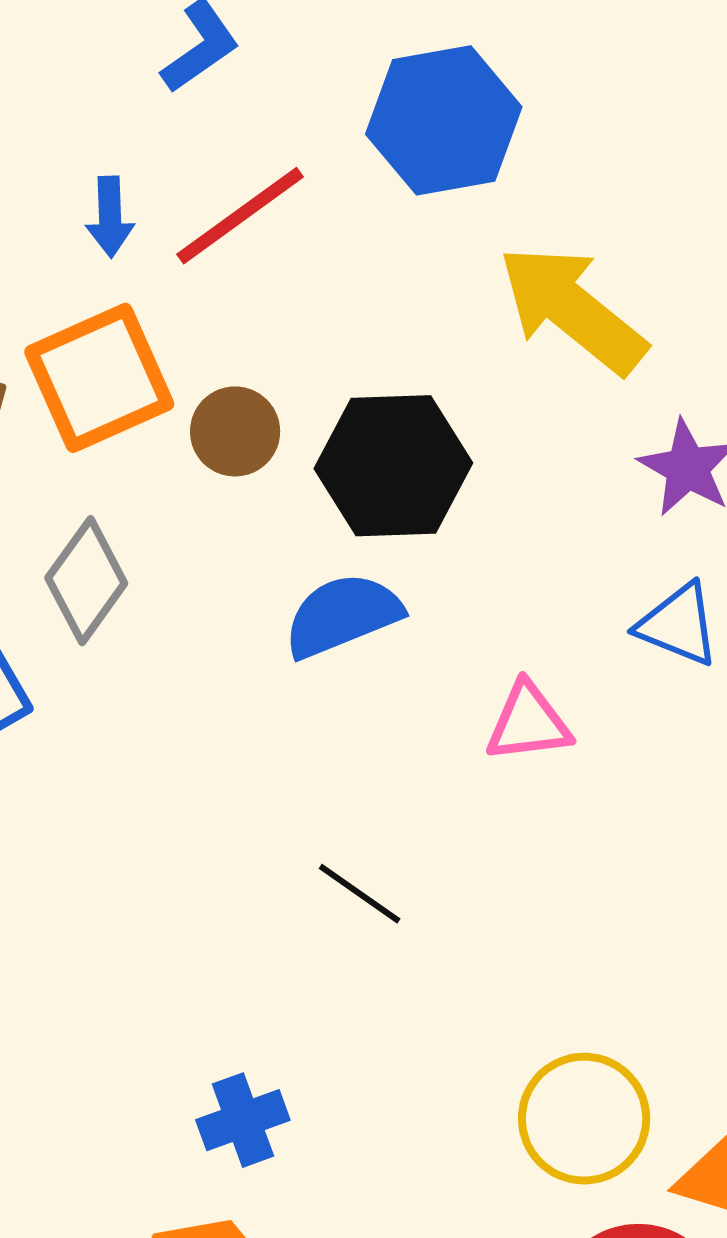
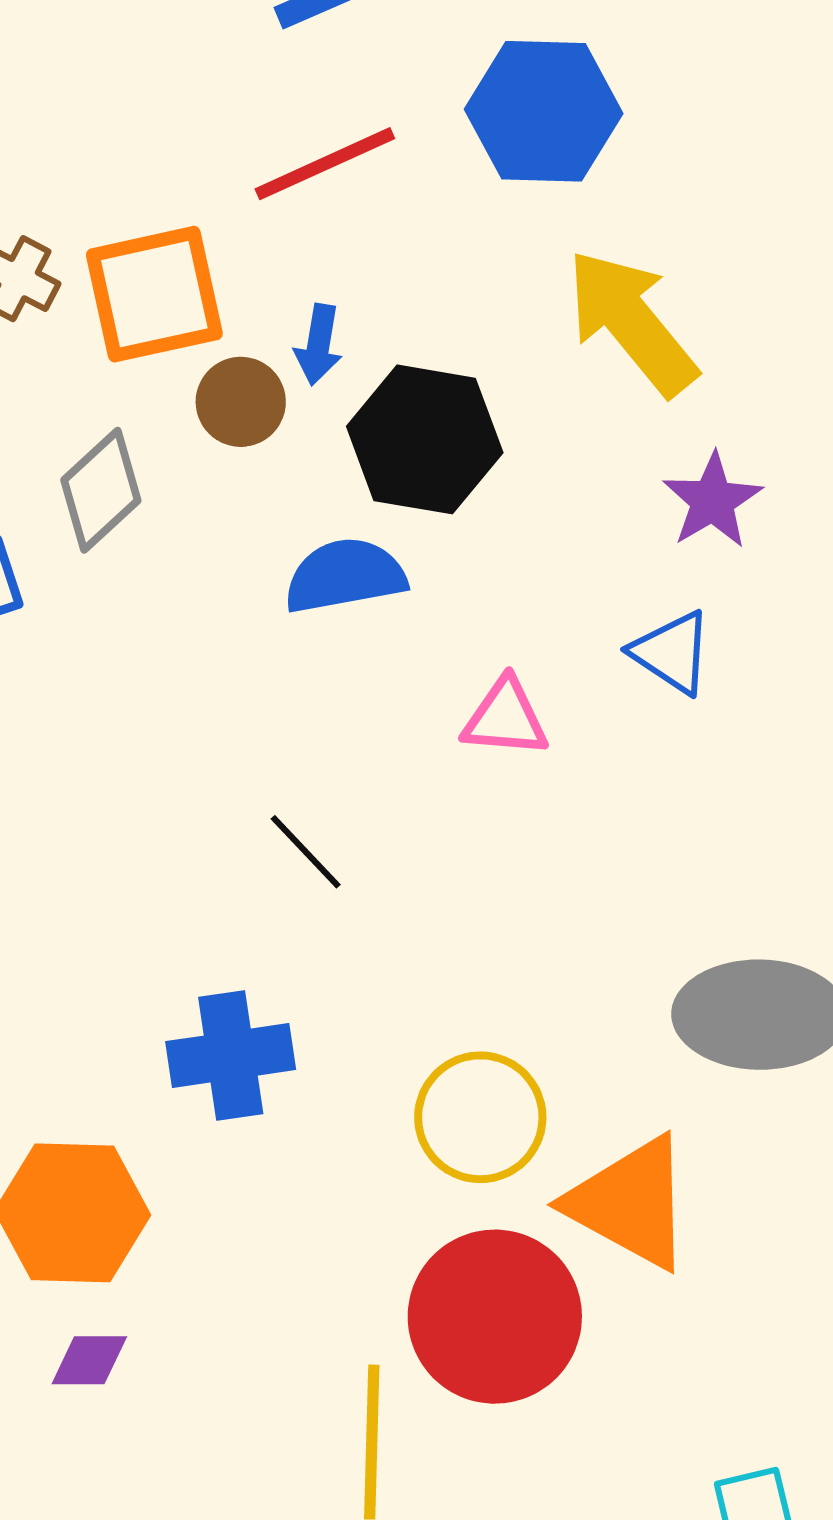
blue arrow: (110, 217) -> (318, 345), moved
brown circle: (235, 431) -> (241, 402), moved
blue cross: (243, 1120) -> (231, 1056), moved, size x1.4

